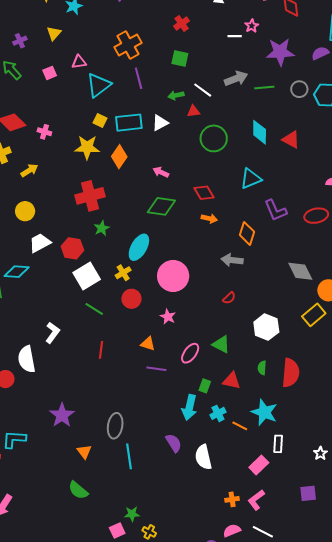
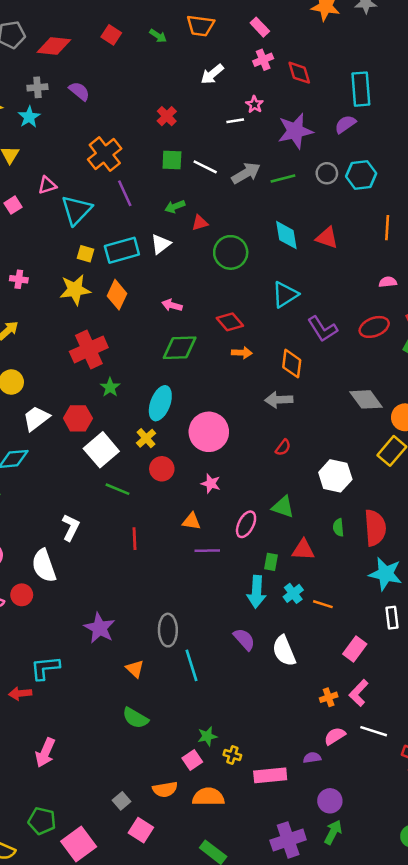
white line: (203, 90) -> (205, 167), moved
cyan star: (264, 412) -> (385, 574), moved
white rectangle: (278, 444) -> (392, 618), moved

